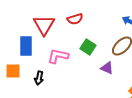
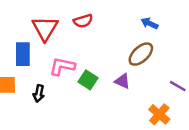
green square: (88, 47) -> (88, 80), moved

